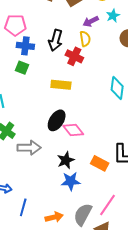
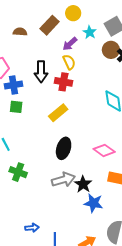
yellow rectangle: (61, 85) -> (58, 113), turned -30
pink diamond: (73, 130) -> (104, 150), moved
gray arrow: (29, 148) -> (63, 180), moved
blue star: (71, 181) -> (93, 203), turned 30

